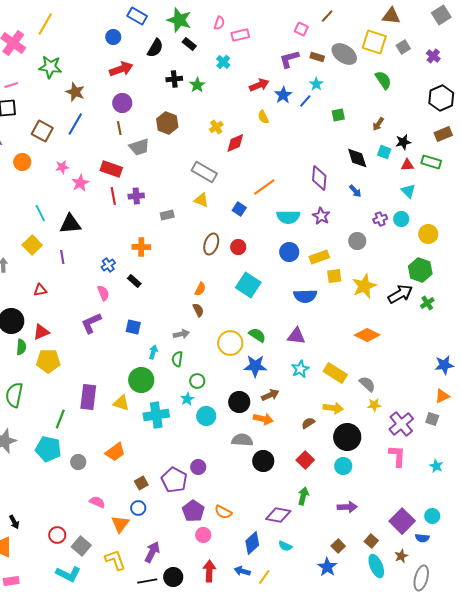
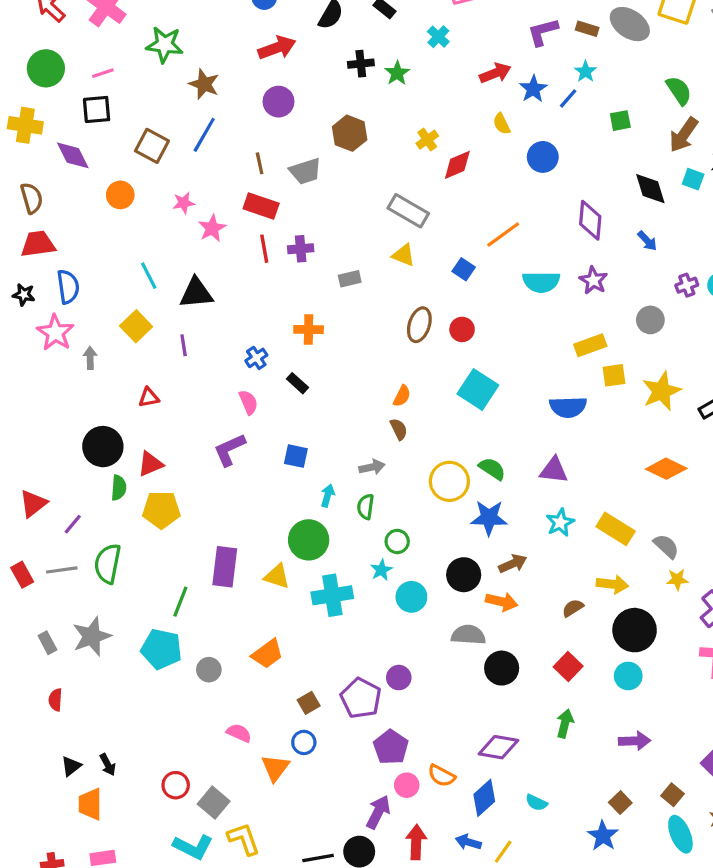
green semicircle: (383, 80) -> (679, 90), moved
brown arrow: (378, 124) -> (684, 135), size x1.6
brown line: (119, 128) -> (260, 163), moved
blue circle: (289, 252) -> (543, 157), moved
orange semicircle: (223, 512) -> (441, 776), moved
purple diamond: (278, 515) -> (498, 747), moved
purple arrow: (152, 552) -> (378, 812), moved
yellow L-shape: (115, 560) -> (244, 839), moved

